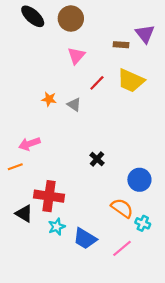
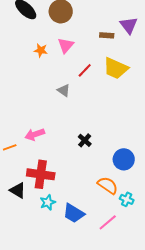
orange star: (49, 99) -> (41, 50), moved
pink arrow: (29, 144) -> (35, 134), moved

